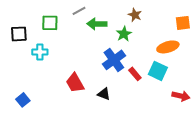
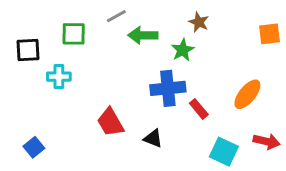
orange ellipse: (168, 47) -> (247, 94), moved, turned -35
blue cross: (114, 60) -> (168, 88), turned 30
cyan square: (158, 71) -> (224, 152), moved

